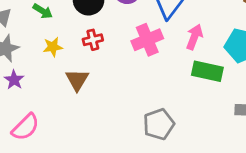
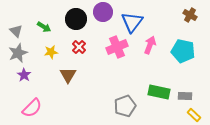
red cross: (93, 40) -> (79, 47), turned -32
green rectangle: (207, 71) -> (159, 92), moved

